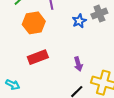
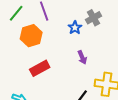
purple arrow: (78, 64) -> (82, 57), moved

